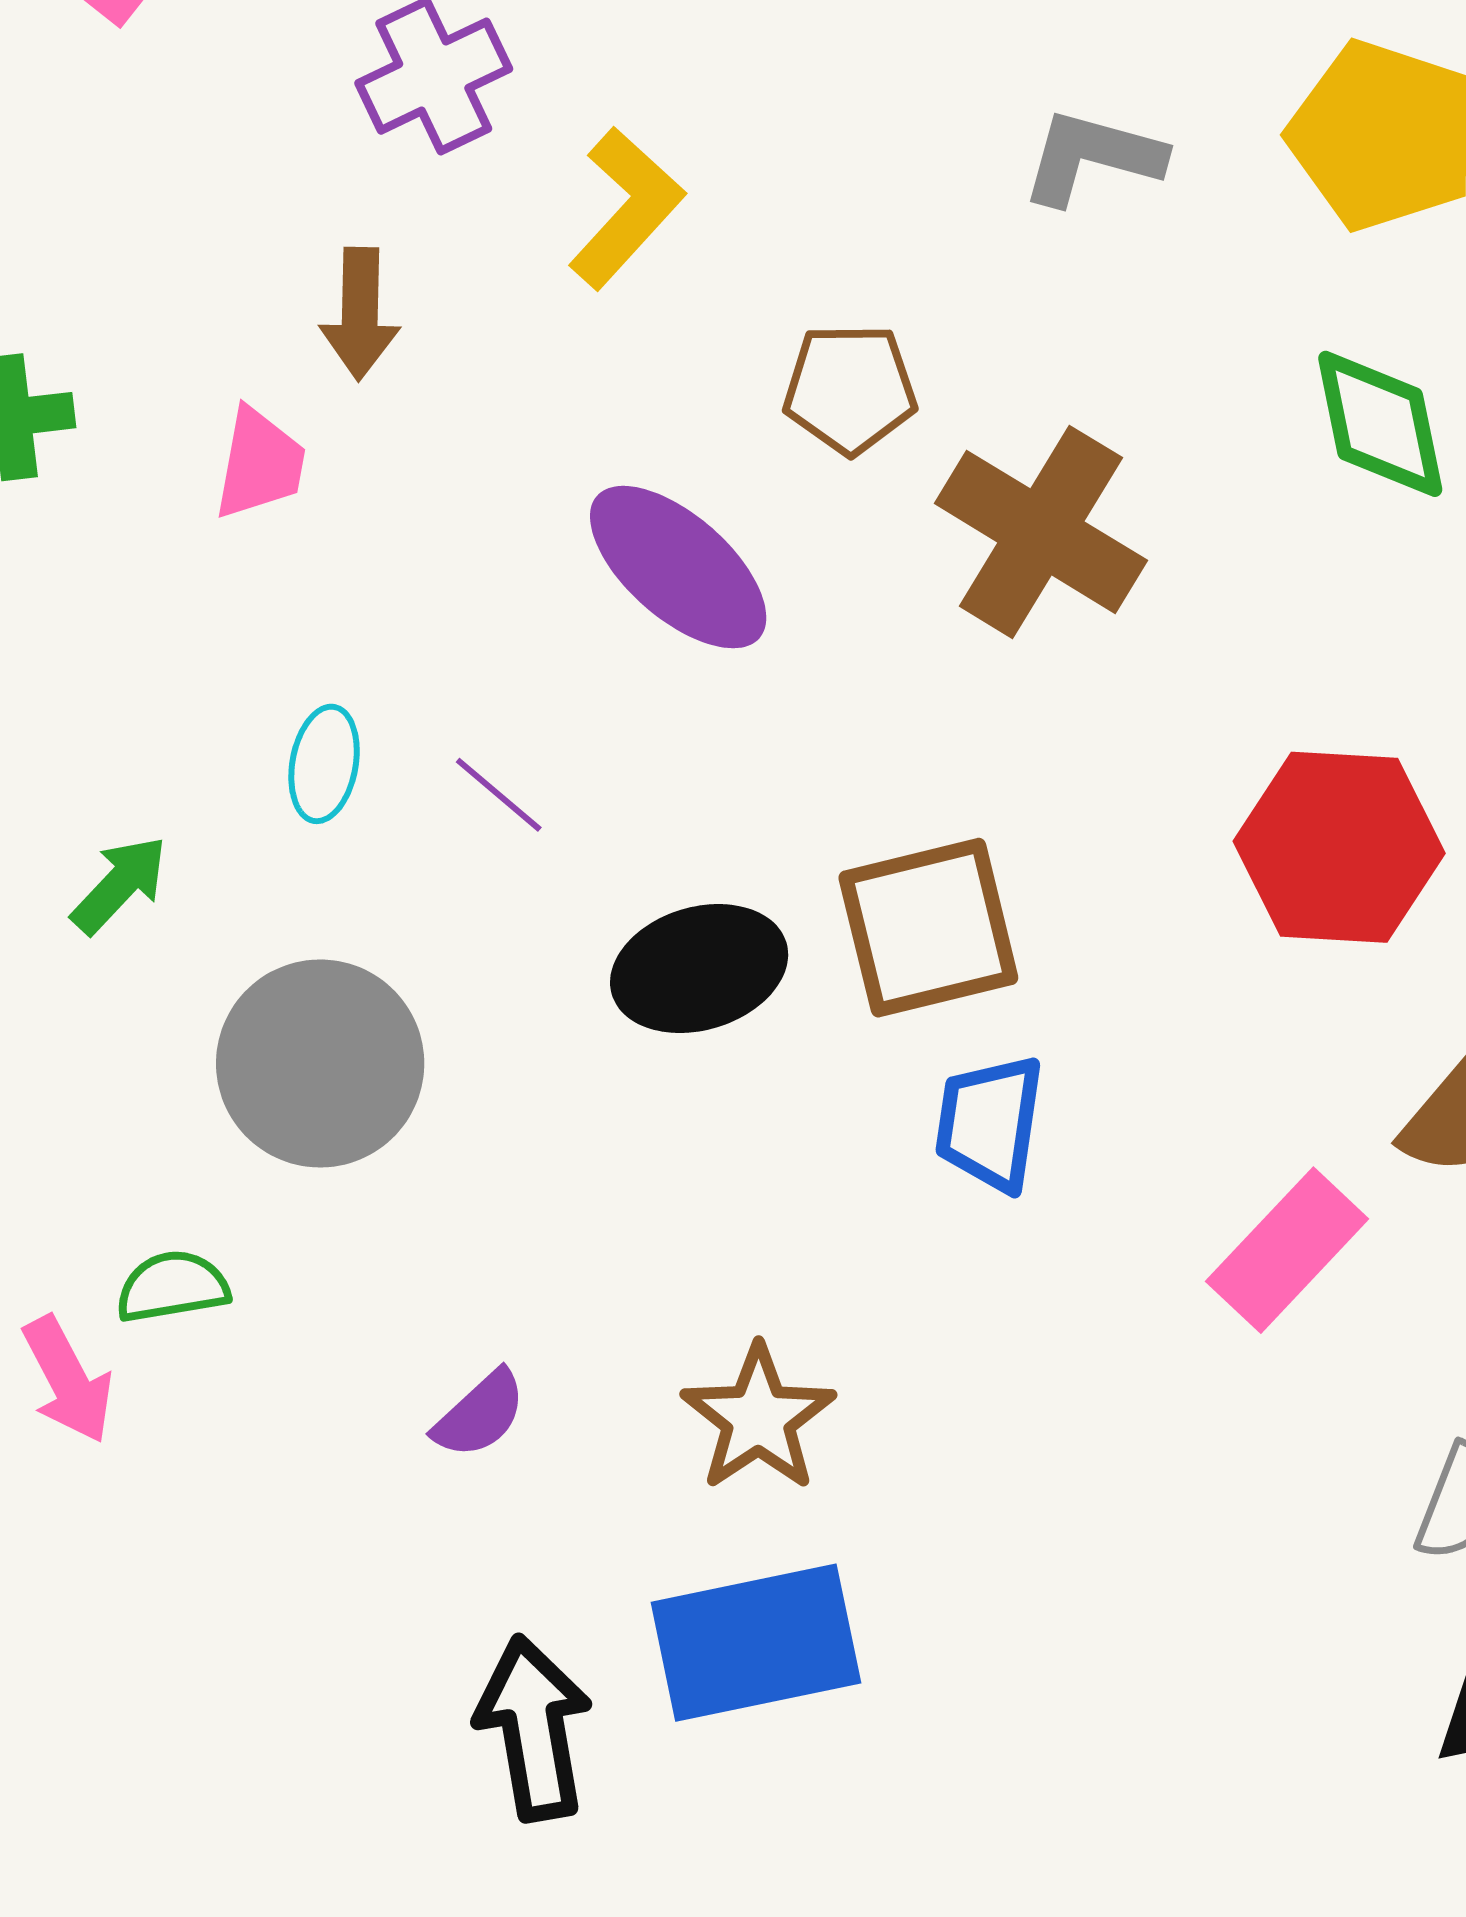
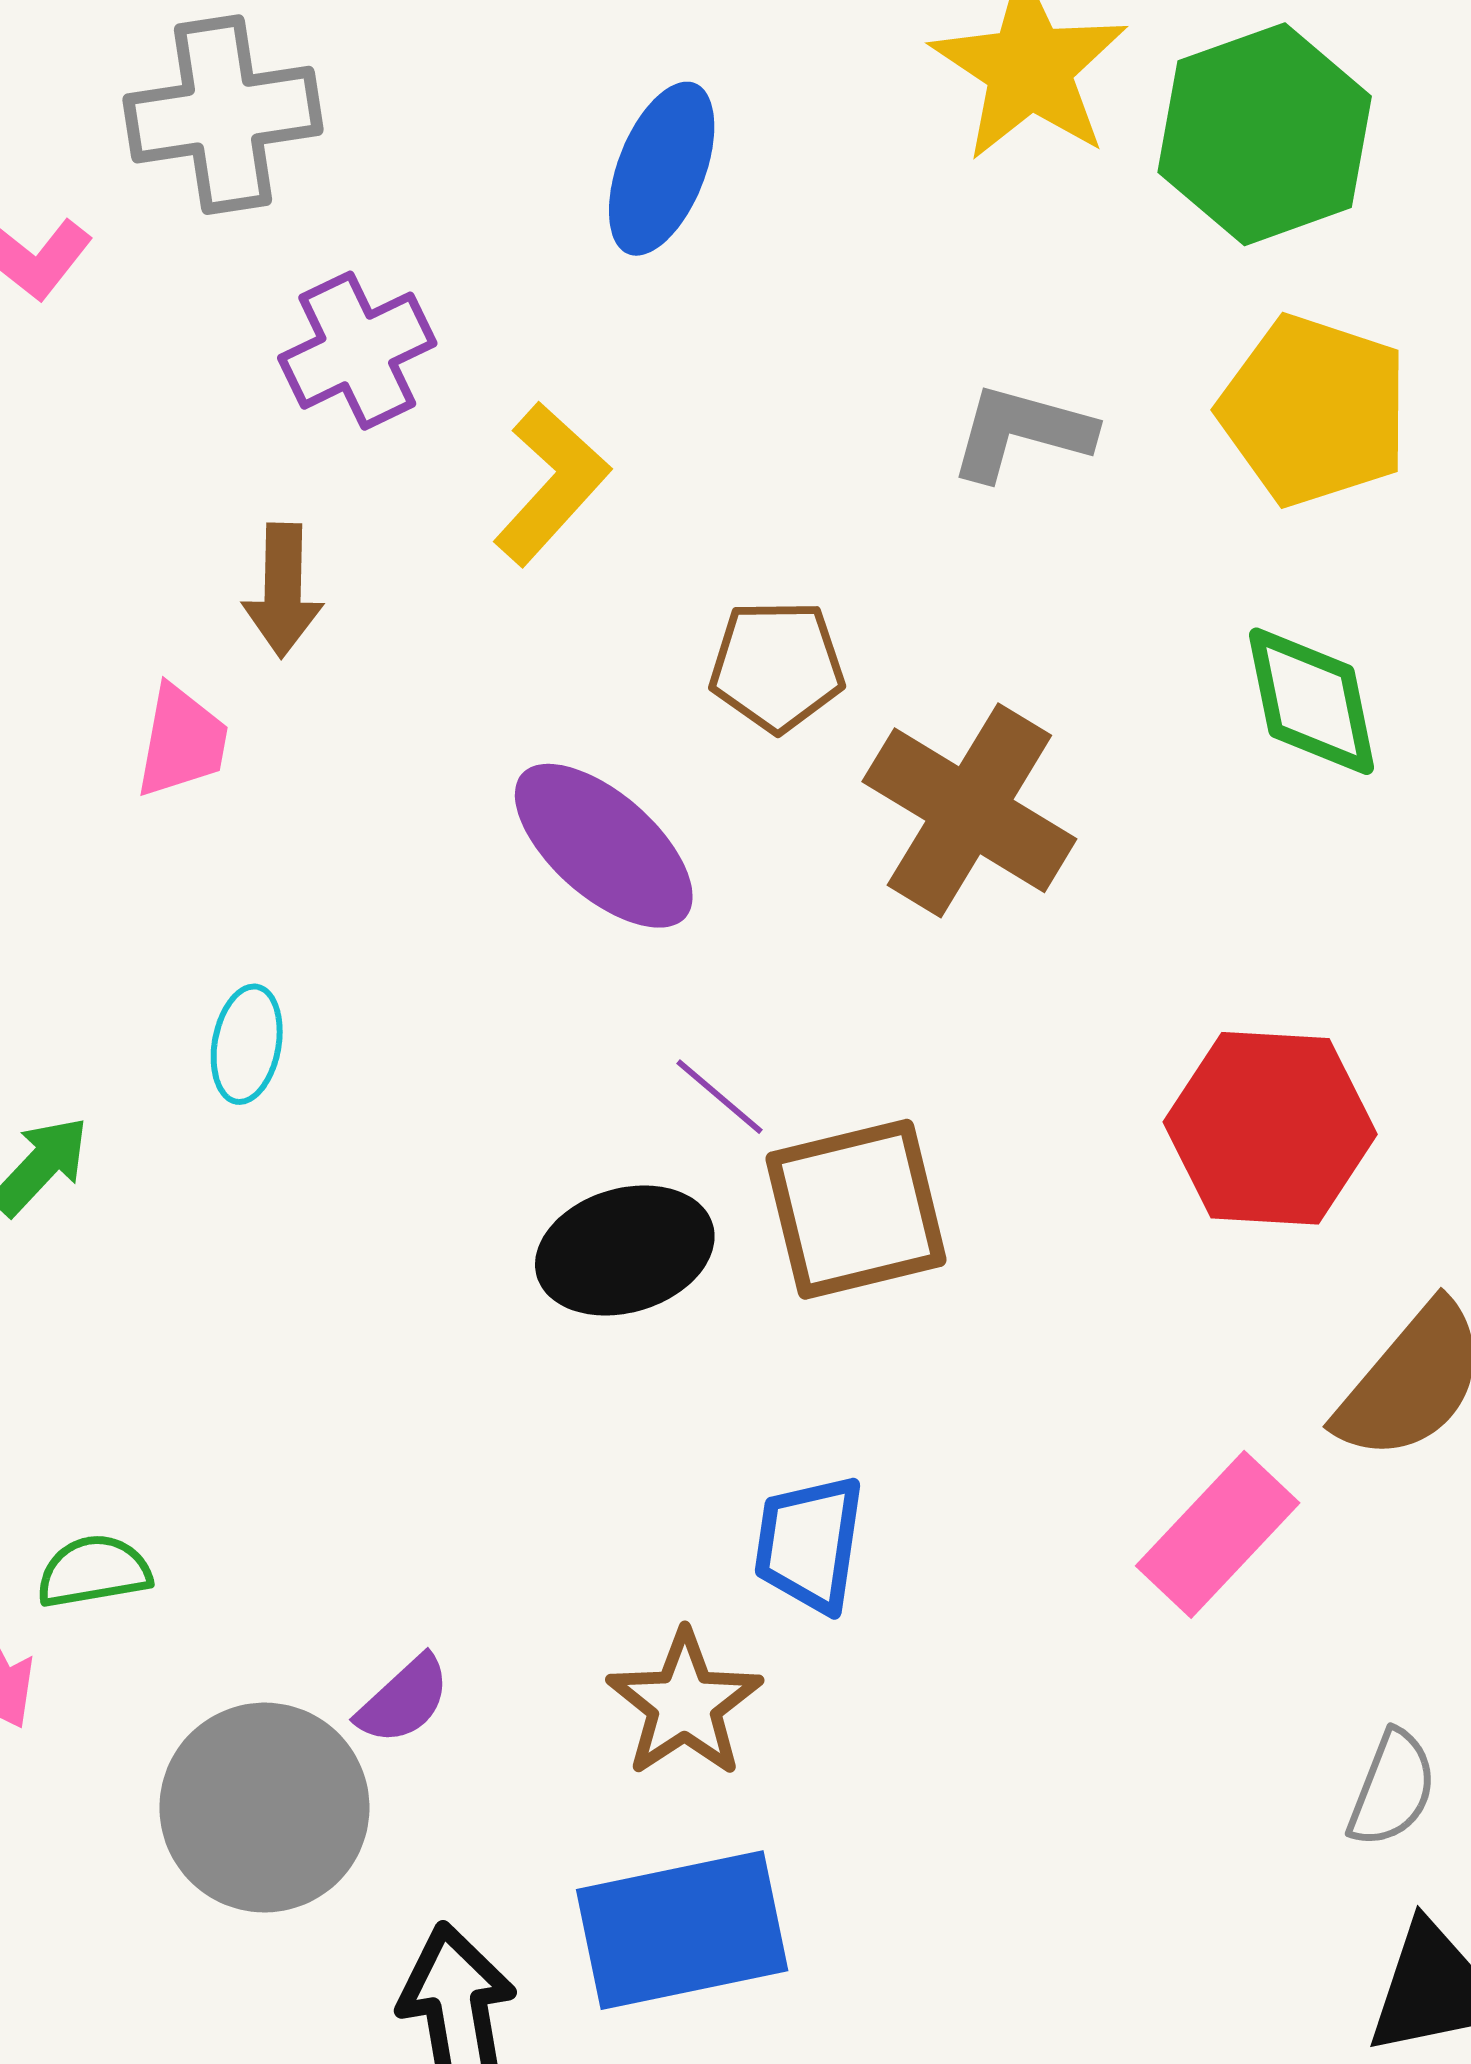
purple line: (499, 795) -> (720, 1097), moved
gray circle: (320, 1063) -> (264, 1808), moved
blue trapezoid: (990, 1123) -> (809, 1544), moved

